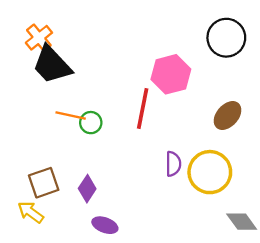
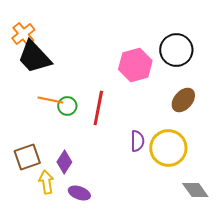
black circle: (226, 38) -> (176, 50), moved
red line: (143, 108) -> (98, 108), moved
yellow arrow: (31, 212) -> (46, 182), moved, turned 45

